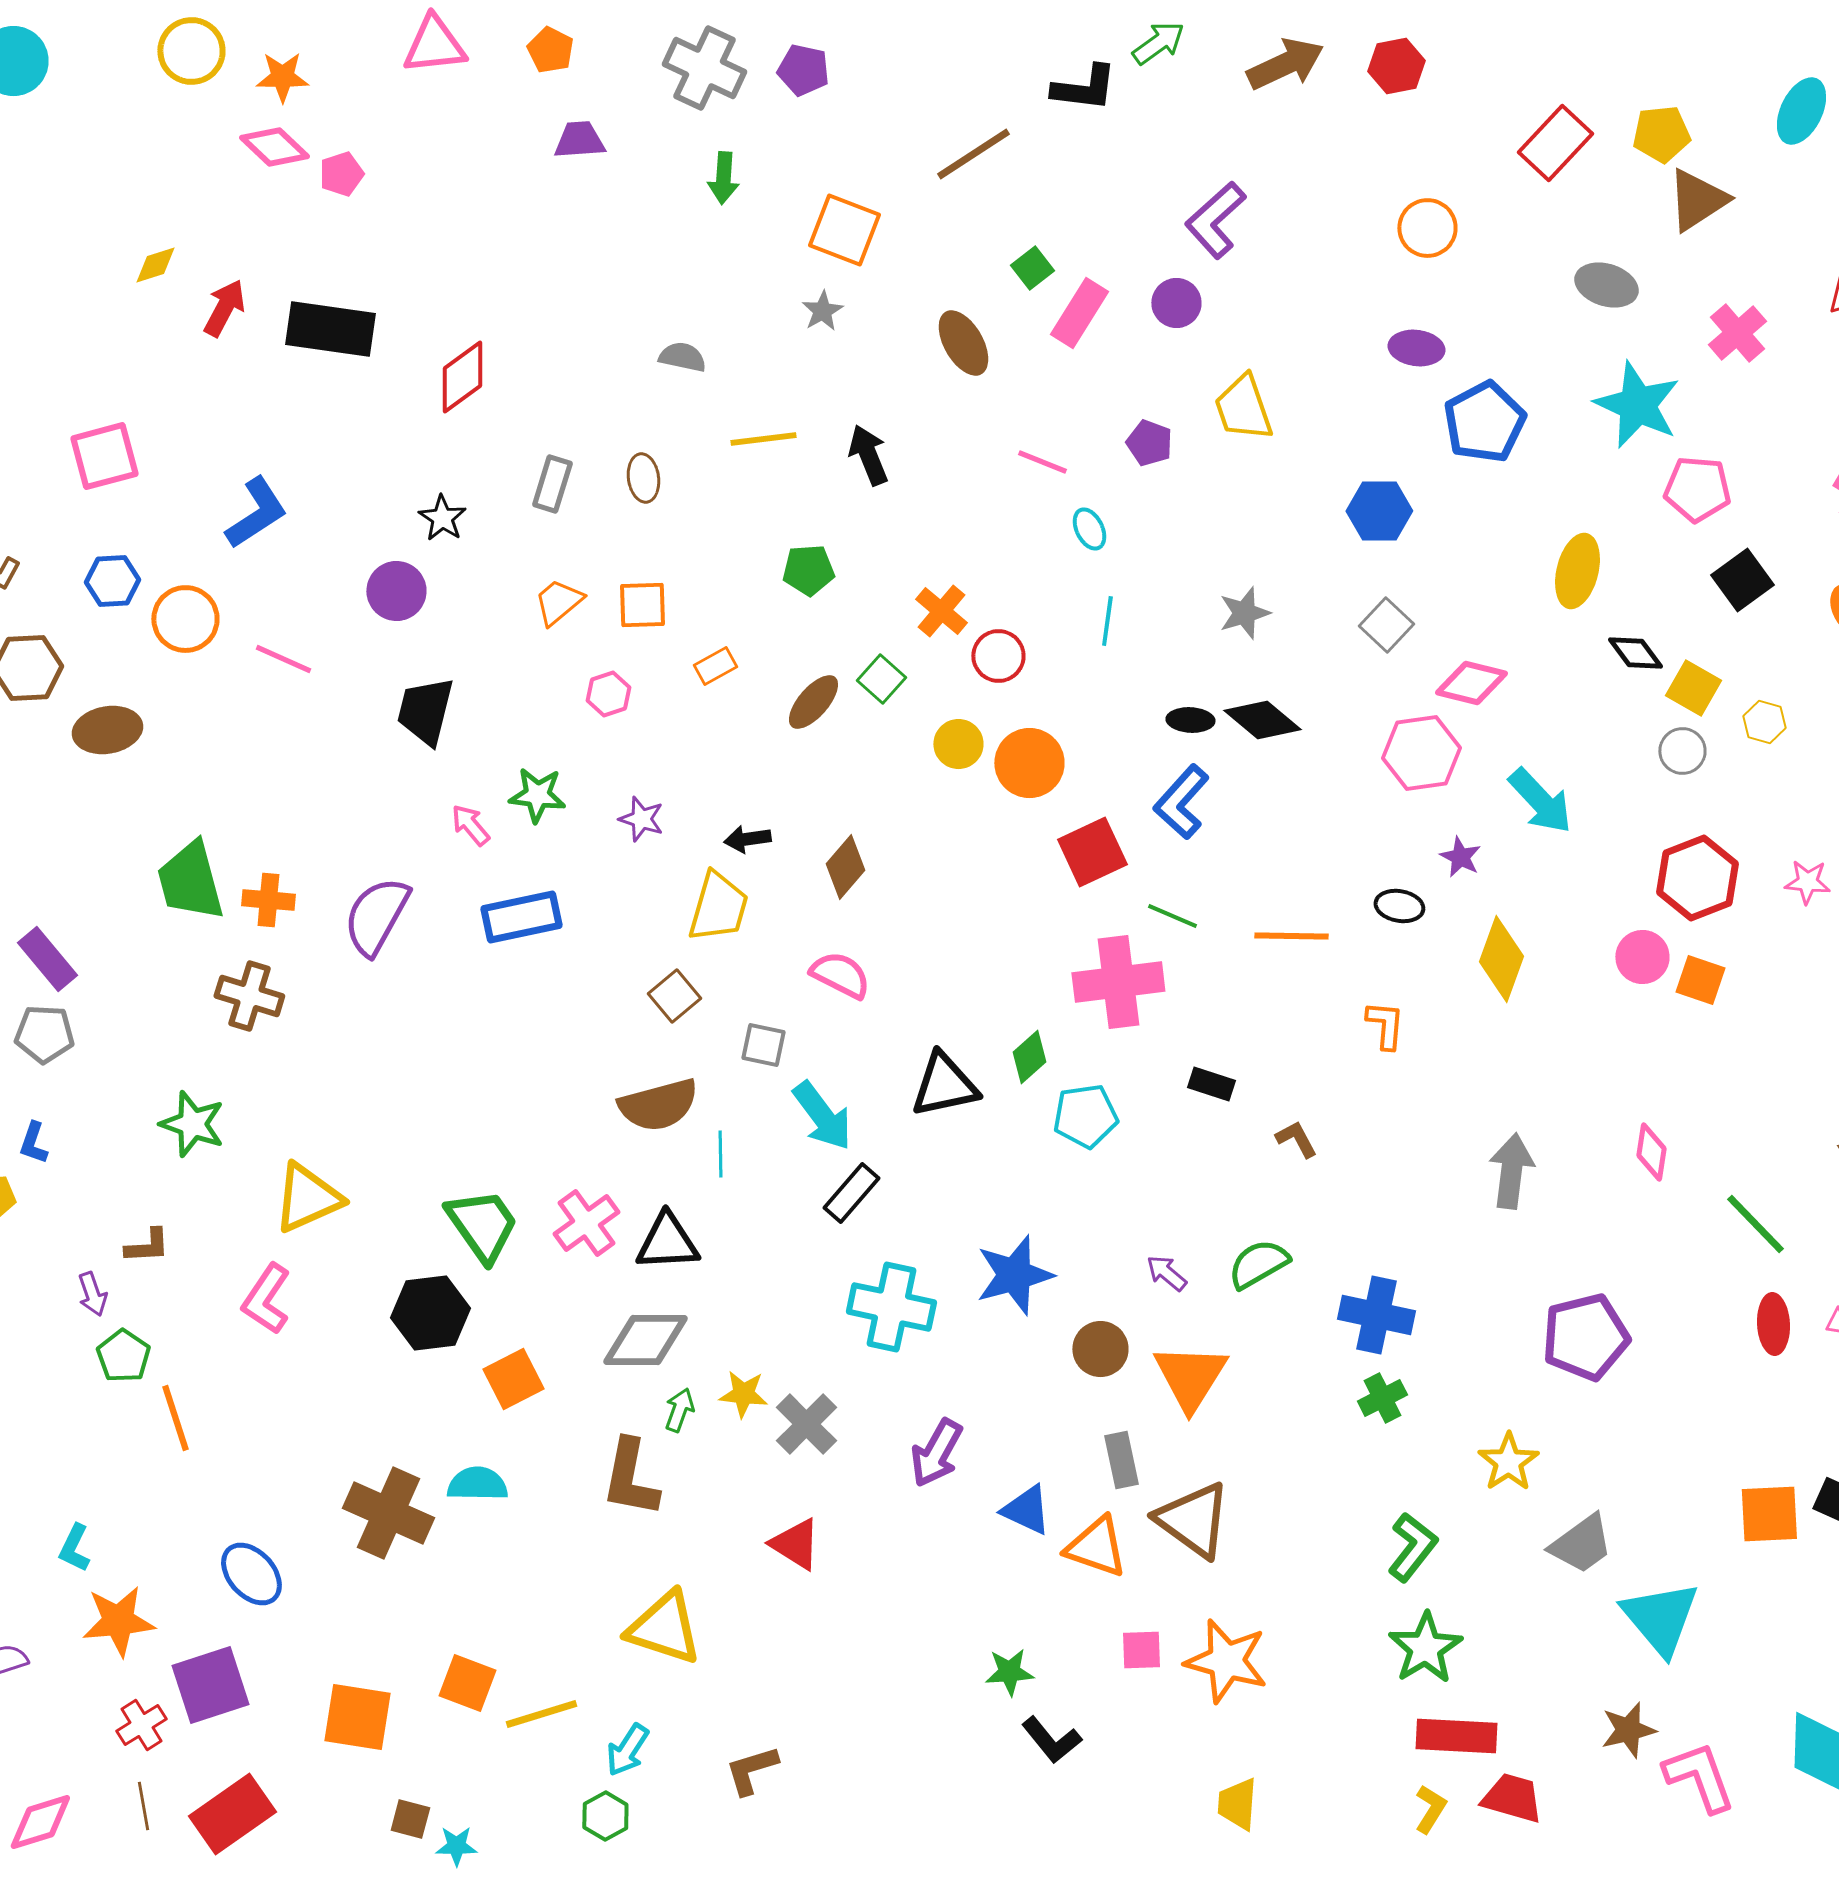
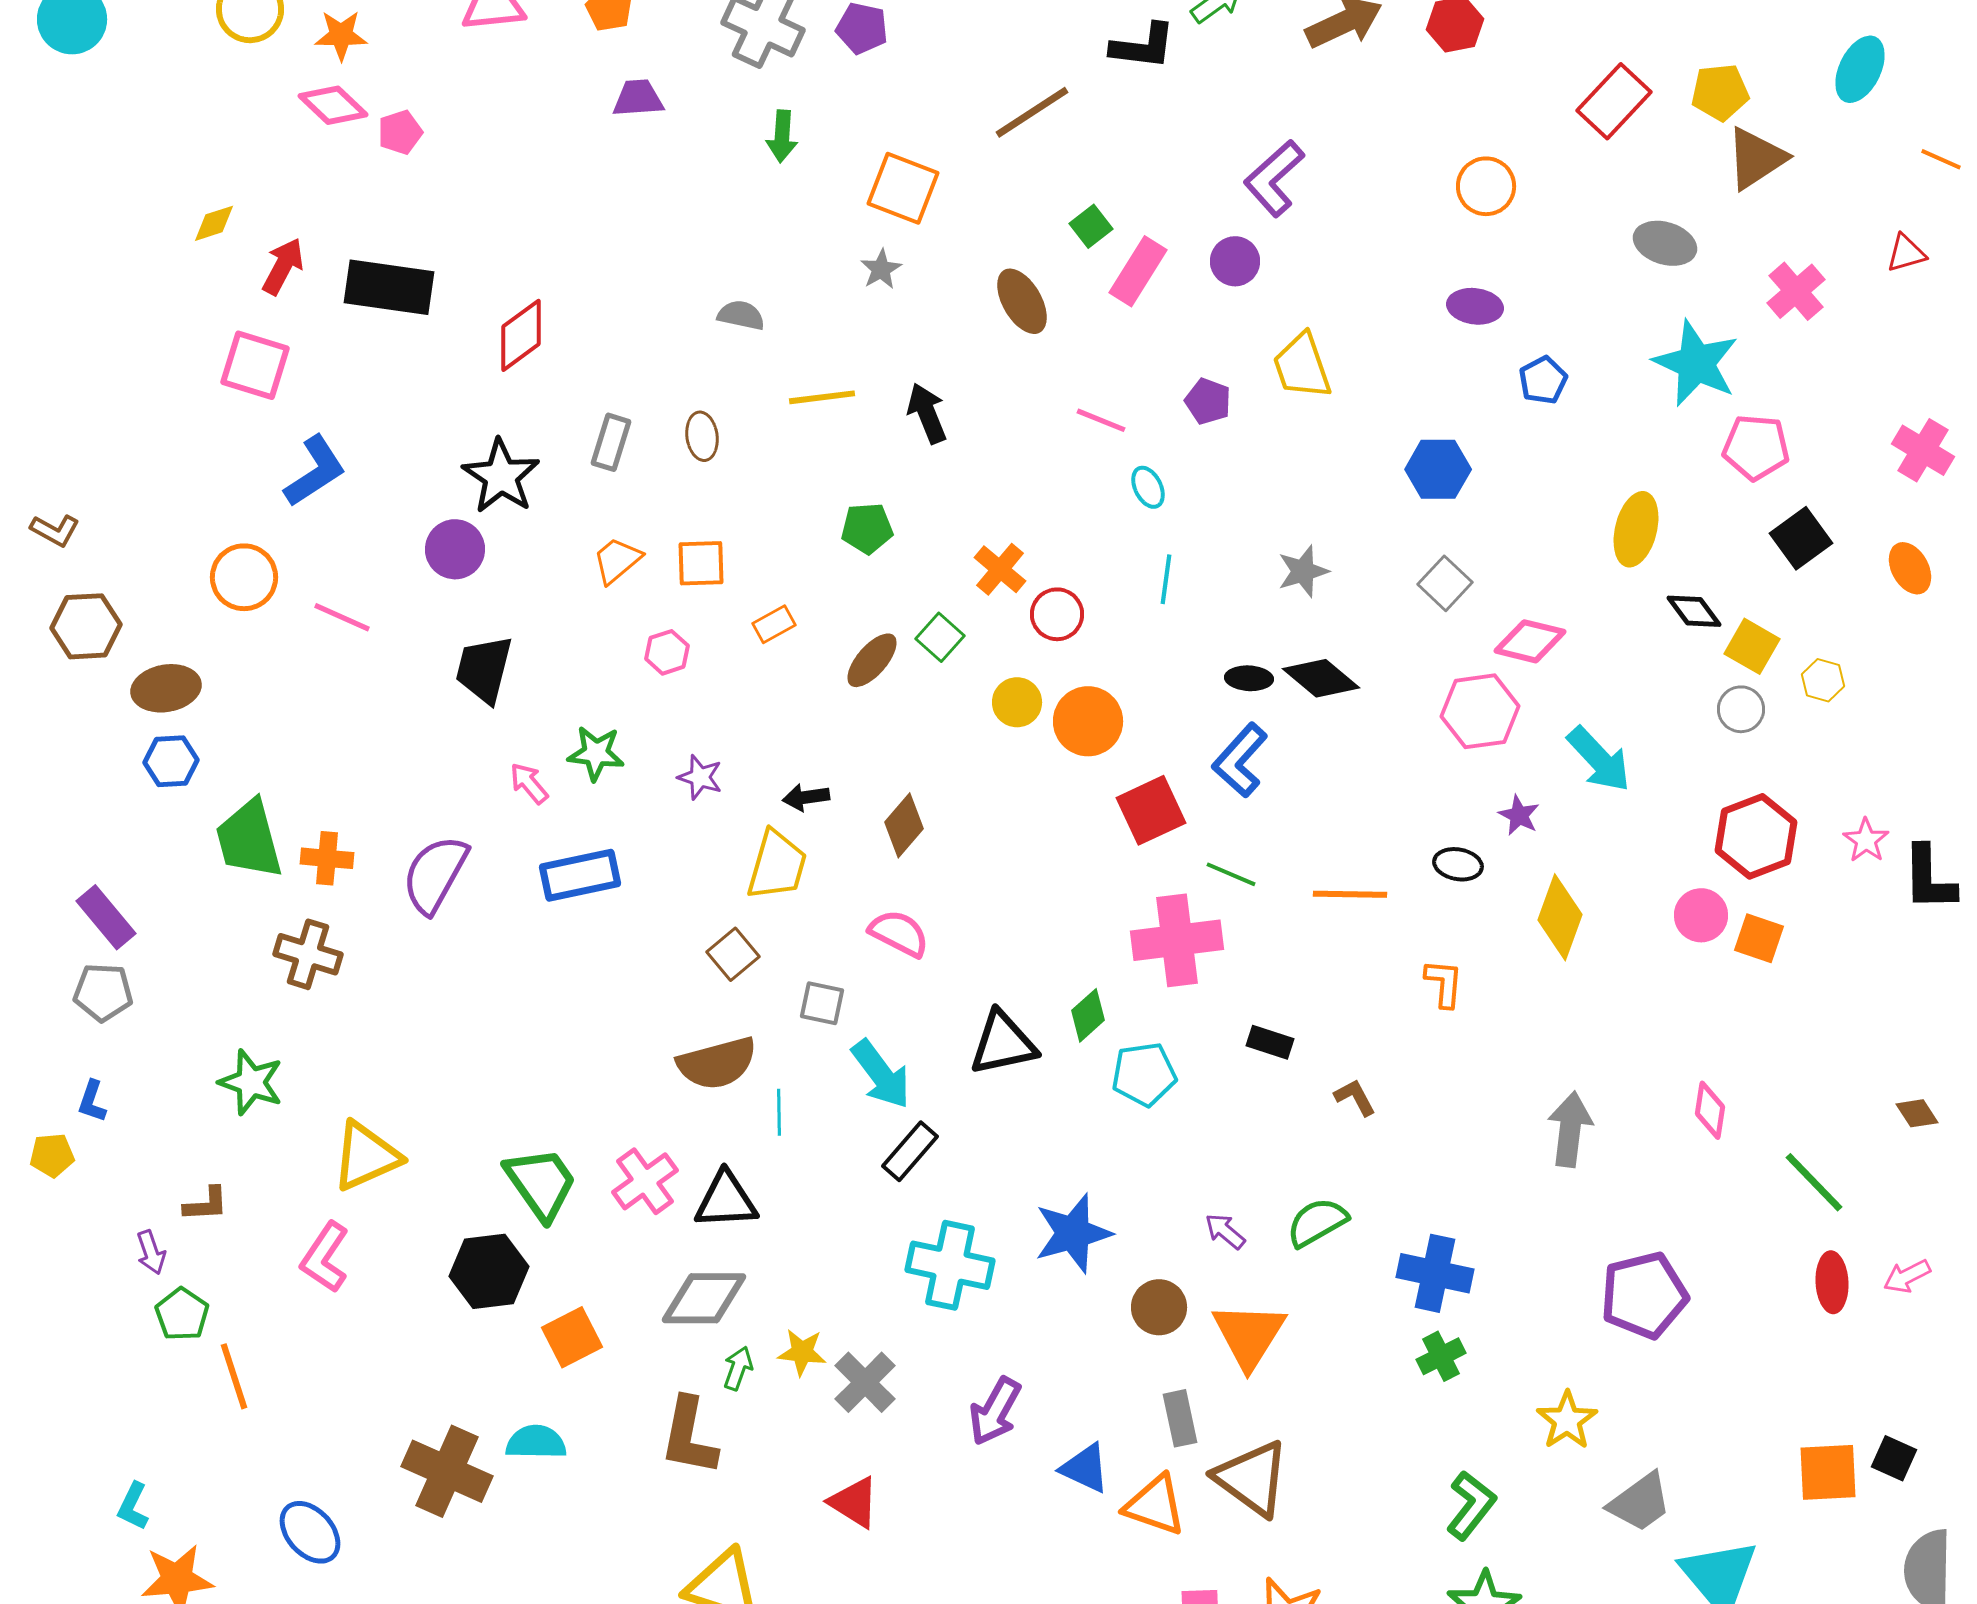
blue pentagon: (1484, 422) -> (1543, 380), size x0.6
pink square: (104, 456) -> (255, 365), moved, turned 32
black star: (442, 518) -> (501, 476), size x1.6
blue hexagon: (112, 581) -> (171, 761), moved
pink star: (1807, 882) -> (1866, 840), turned 30

